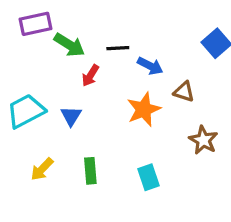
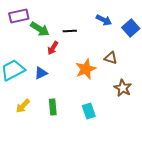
blue arrow: (150, 66) -> (104, 20), moved
blue triangle: (71, 116) -> (41, 73), turned 32

